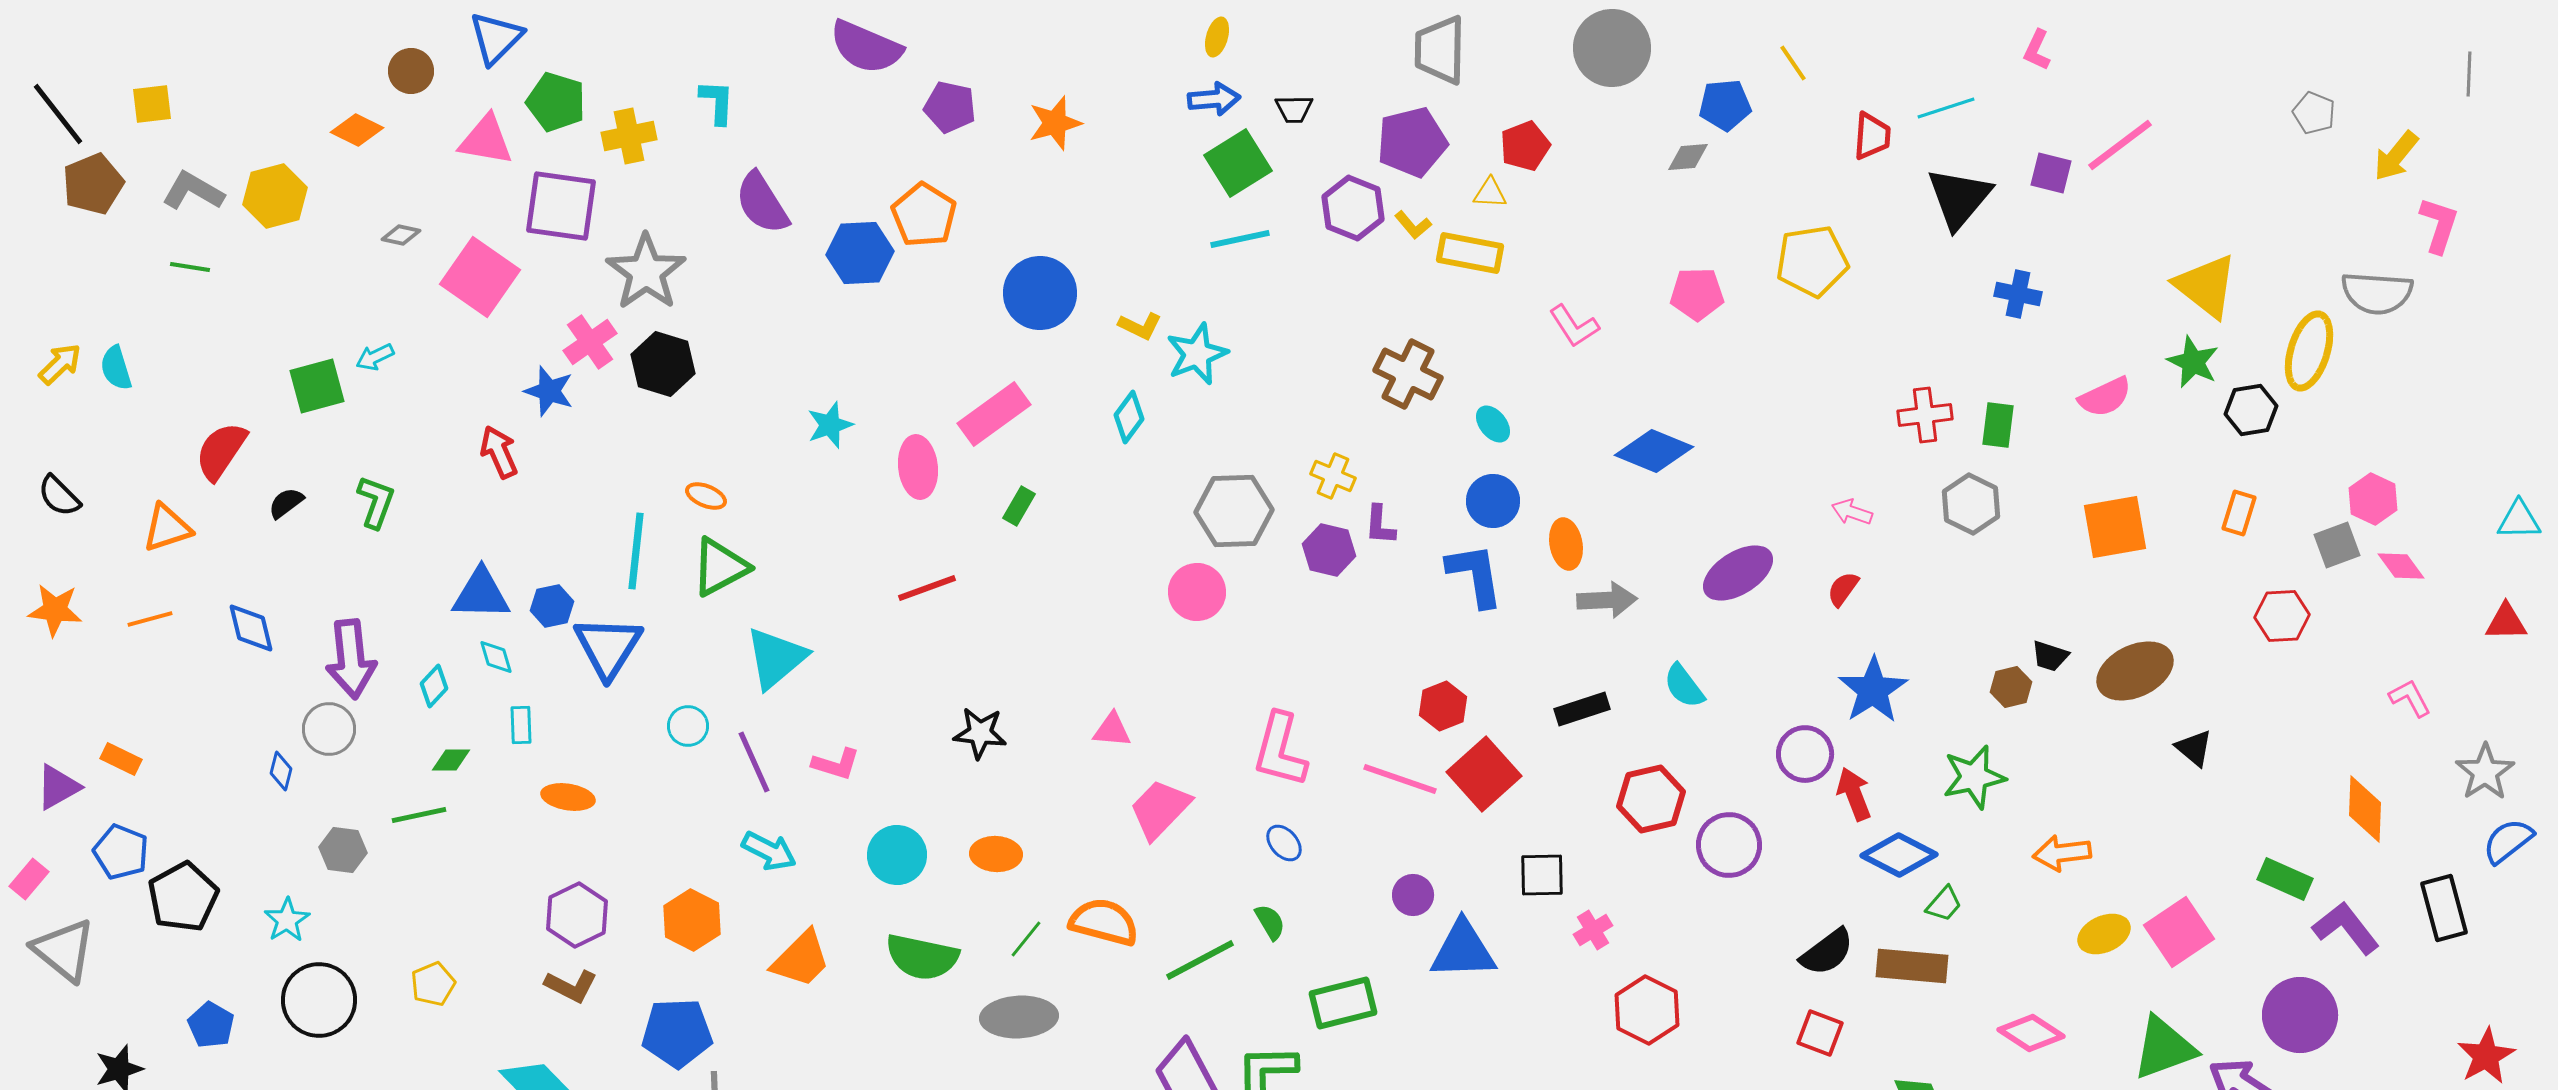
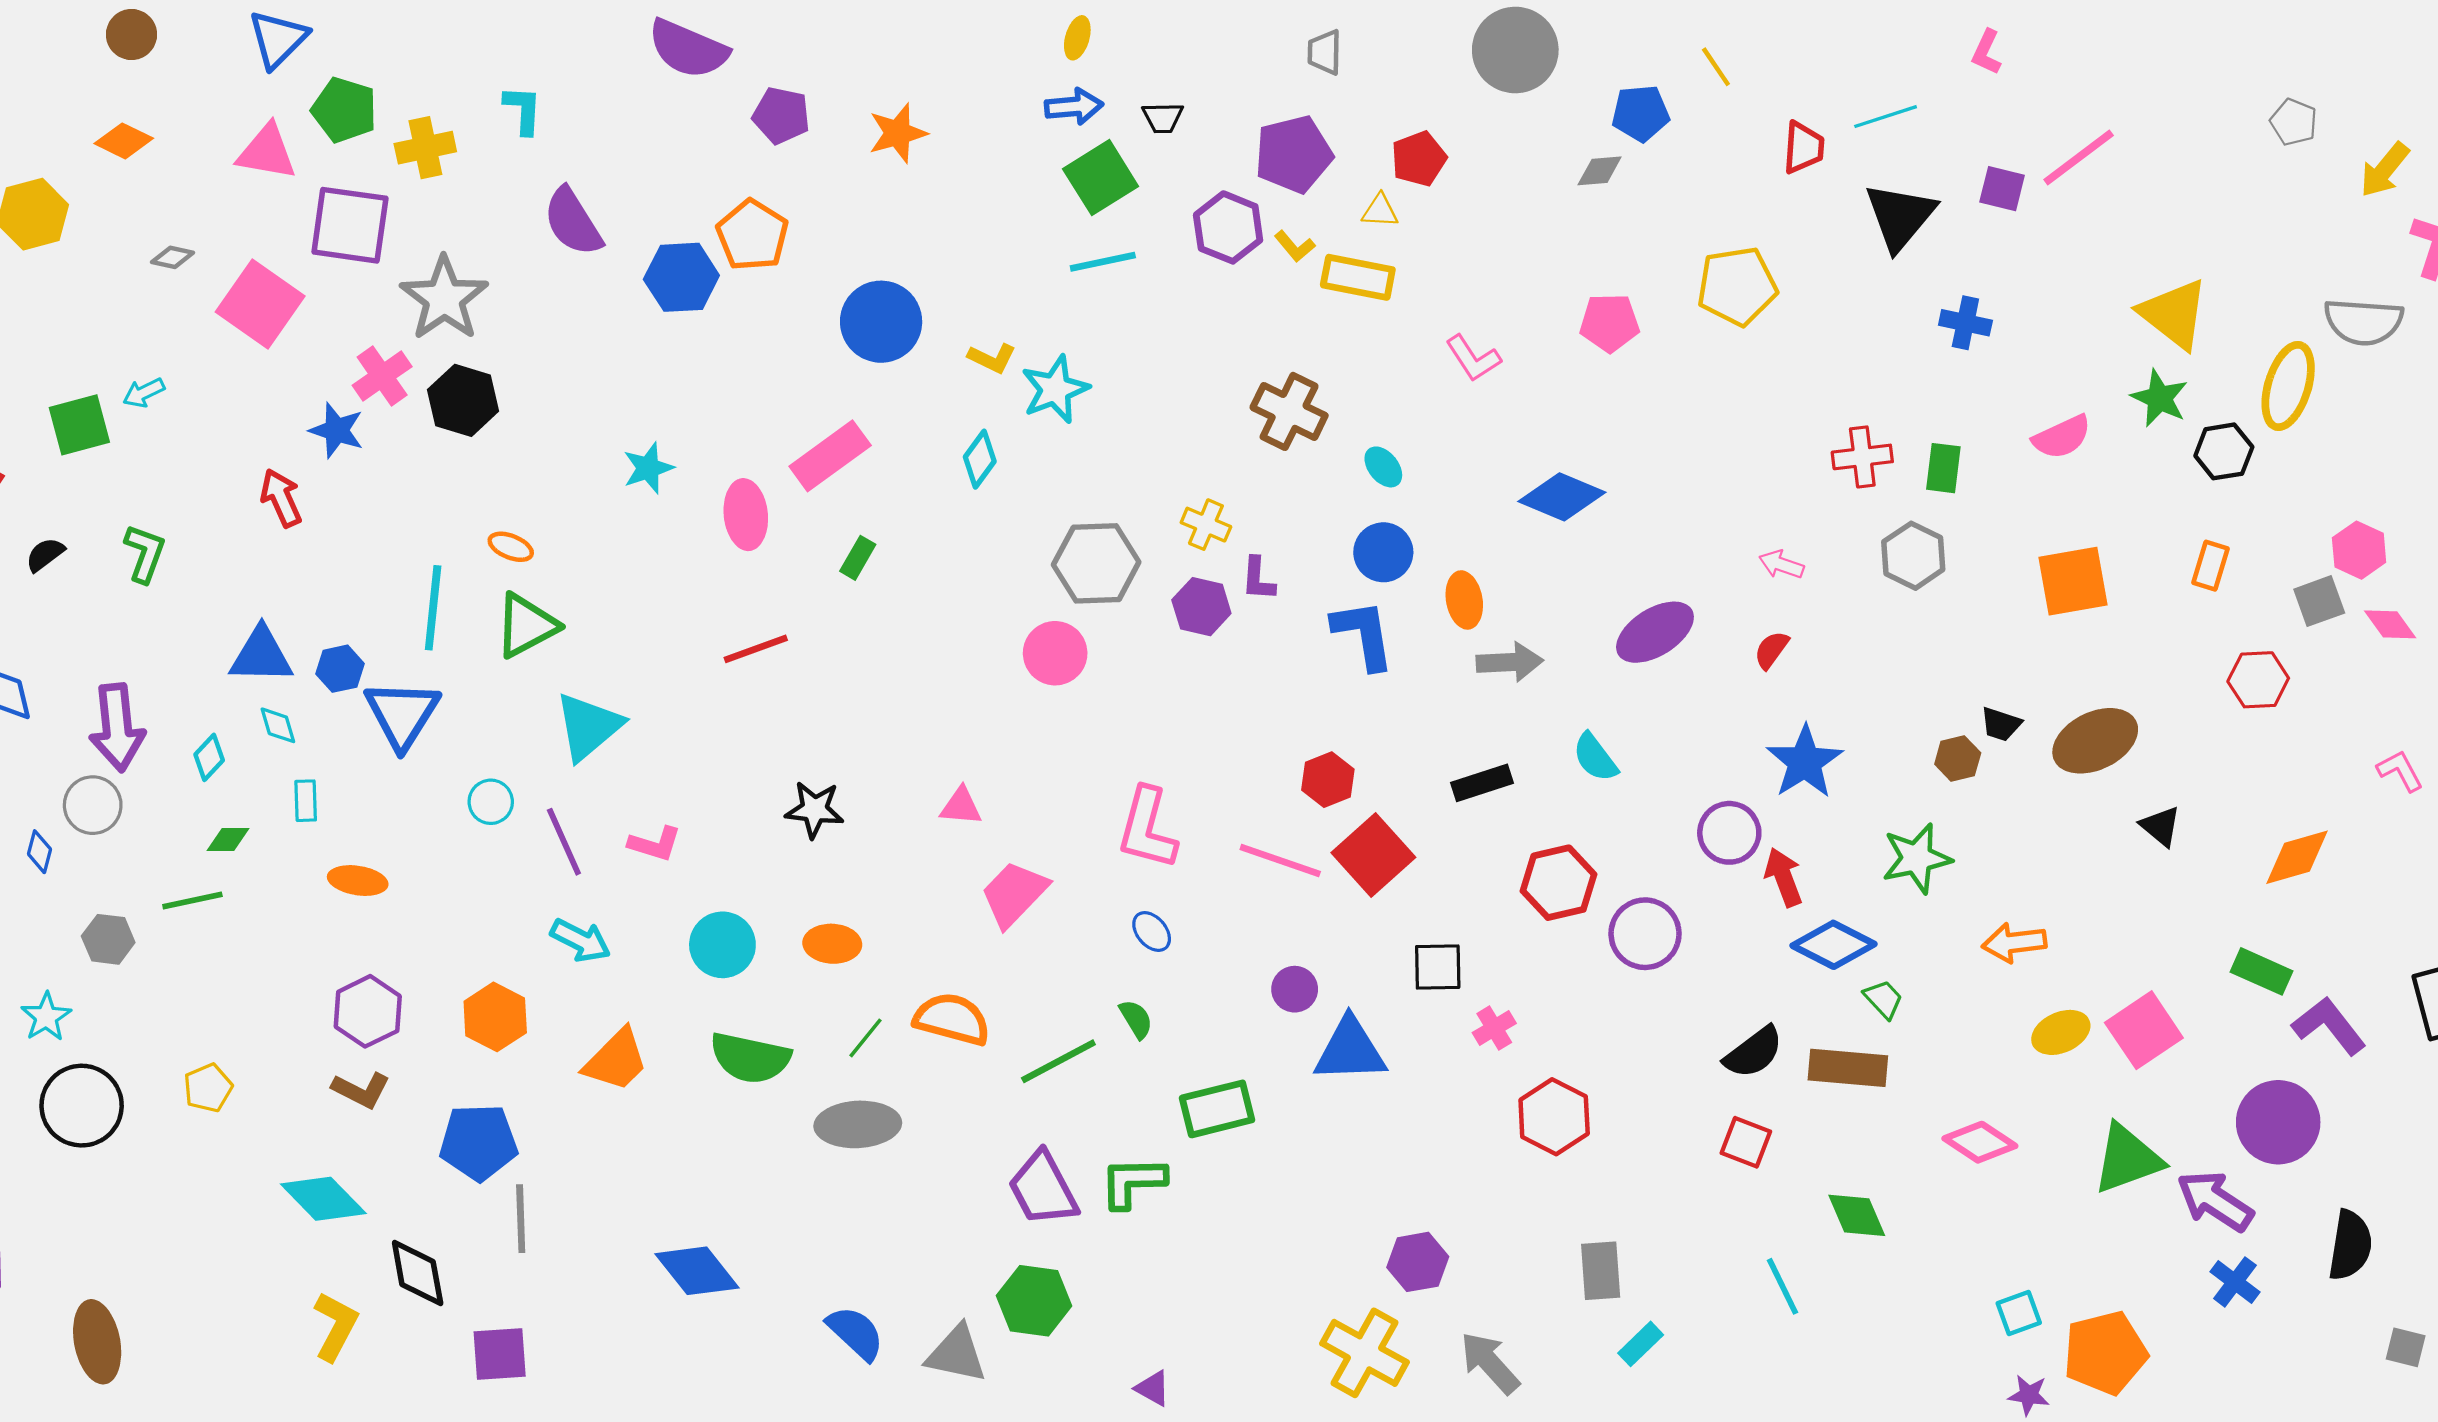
gray trapezoid: (1440, 50) -> (1325, 52), size x0.6
brown circle: (411, 71) -> (132, 34), moved
orange diamond: (2365, 809) -> (2297, 857), moved, turned 72
green trapezoid: (1944, 904) -> (1883, 999), turned -84

